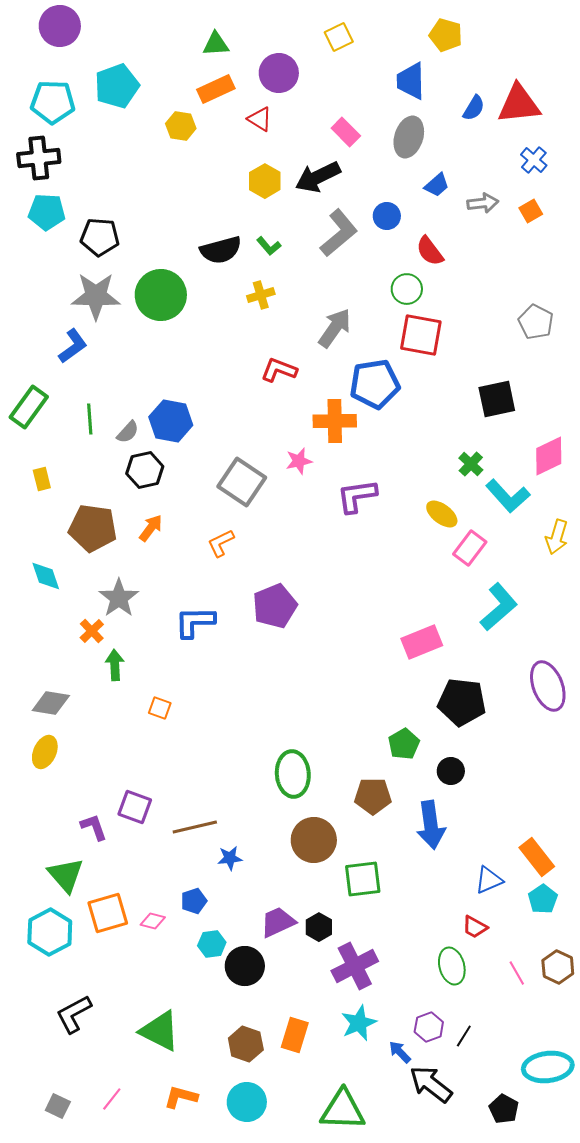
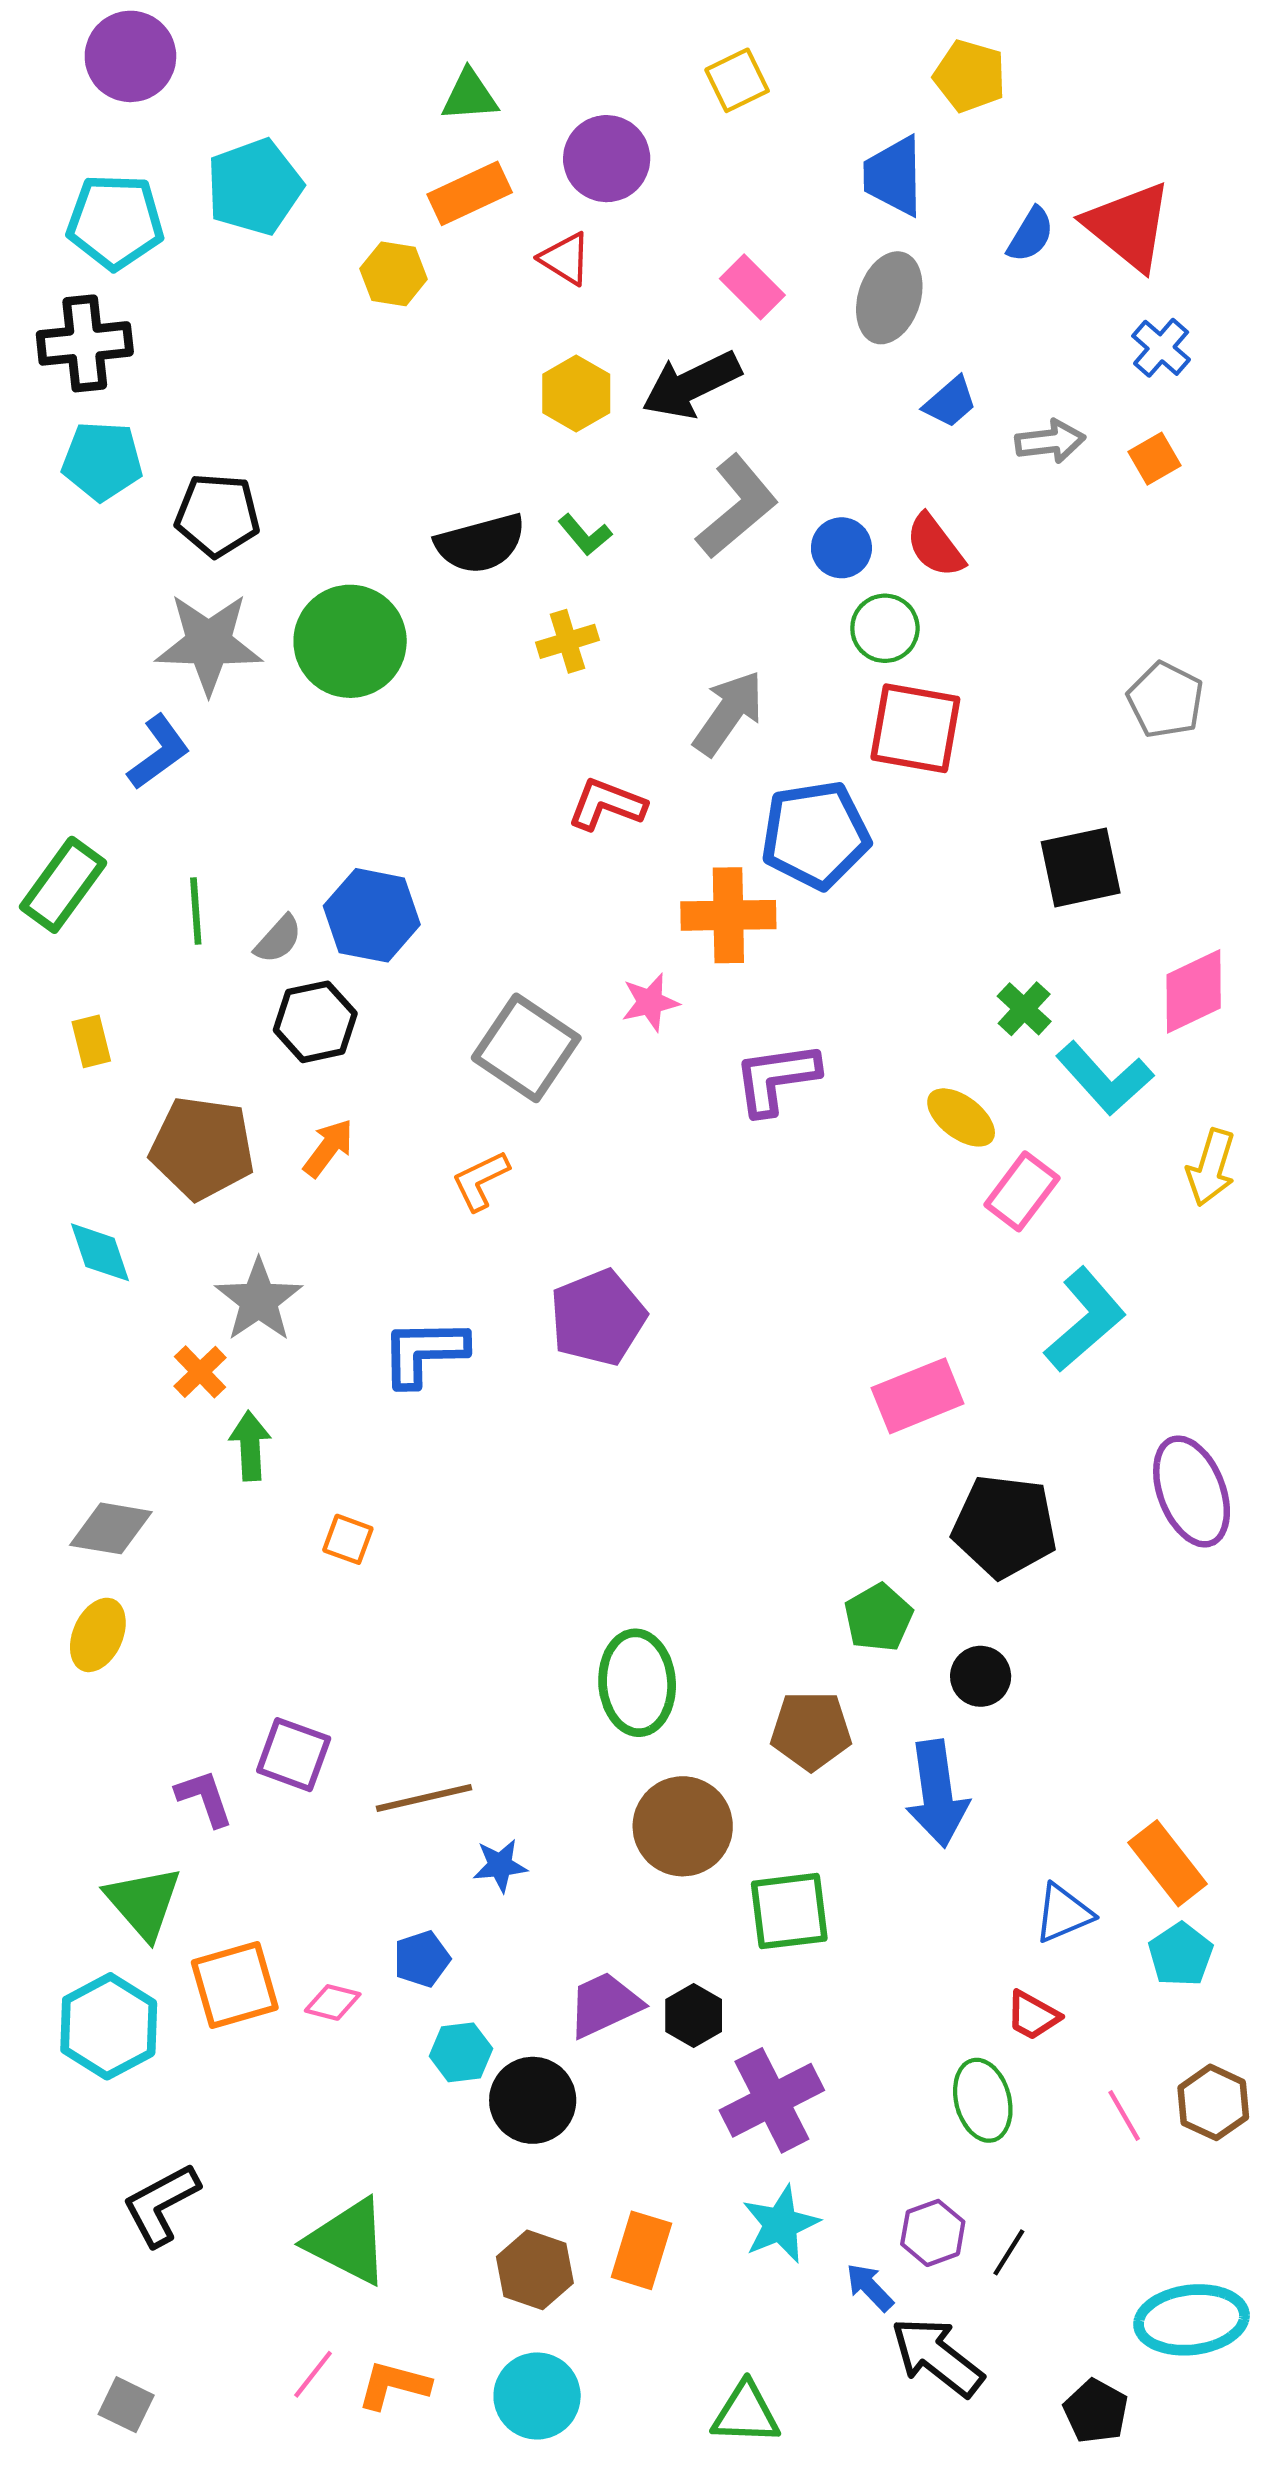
red triangle: (519, 104) -> (1128, 226), turned 45
blue circle: (387, 216) -> (841, 548), moved
pink line: (112, 1099) -> (313, 2374), moved
green triangle: (343, 1110) -> (746, 2413), size x0.7

